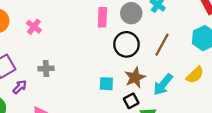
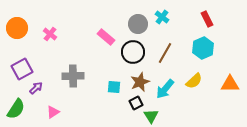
pink rectangle: (102, 17) -> (106, 37), moved, turned -54
gray cross: (46, 69) -> (73, 76), moved, size x1.5

